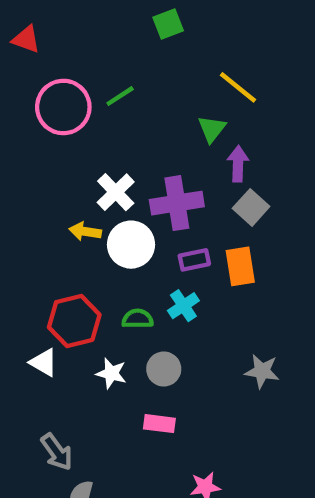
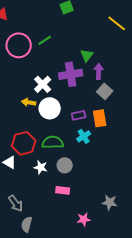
yellow line: (238, 87) -> (117, 23), moved
purple cross: (177, 203) -> (71, 74), moved
cyan cross: (183, 306) -> (84, 136), moved
green semicircle: (138, 319) -> (53, 142), size x1.5
gray star: (262, 371) -> (110, 202), moved

